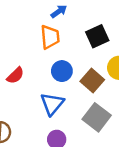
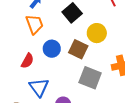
red semicircle: (15, 75) -> (27, 61), moved
blue triangle: (52, 104) -> (39, 87), moved

